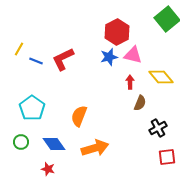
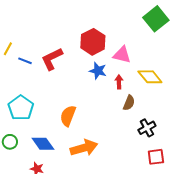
red hexagon: (117, 32) -> (93, 42), moved
blue star: (109, 57) -> (98, 71), moved, turned 30

